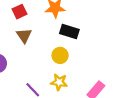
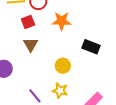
black rectangle: (69, 31) -> (91, 47), moved

